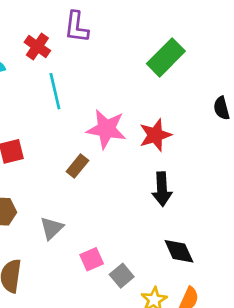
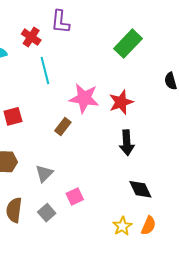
gray square: (122, 276) -> (47, 213), moved

